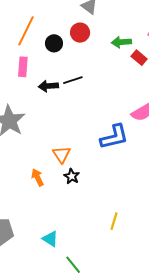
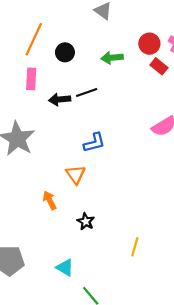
red circle: (80, 33) -> (149, 44), moved
green arrow: (121, 42) -> (112, 58), moved
blue L-shape: (114, 137) -> (94, 143), moved, size x0.7
black star: (72, 176) -> (86, 222), moved

